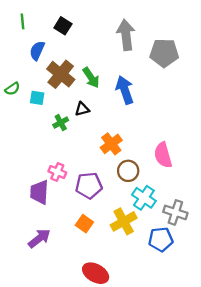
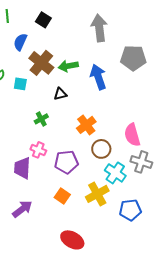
gray pentagon: (164, 53) -> (133, 58), moved
green arrow: (91, 78) -> (68, 66), turned 114
green cross: (61, 123) -> (41, 119), moved
gray cross: (175, 212) -> (141, 162), moved

